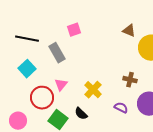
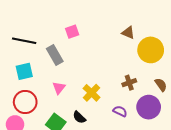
cyan square: (27, 69) -> (24, 71), turned 30
brown cross: (130, 80) -> (129, 83), turned -32
red circle: (42, 98) -> (25, 102), moved

